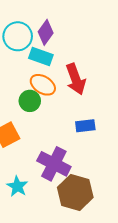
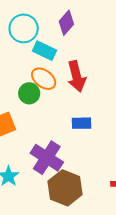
purple diamond: (46, 32) -> (66, 23), moved

